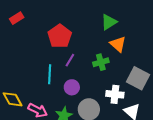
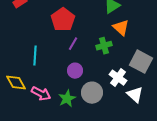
cyan line: (50, 74) -> (35, 56), moved
white cross: (115, 94) -> (118, 78), turned 30

